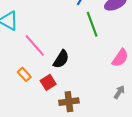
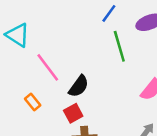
red square: (48, 82) -> (73, 113), moved

